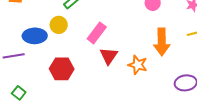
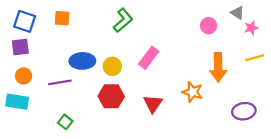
yellow circle: (59, 25) -> (112, 66), moved
red triangle: (109, 56) -> (153, 104), moved

